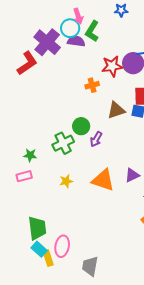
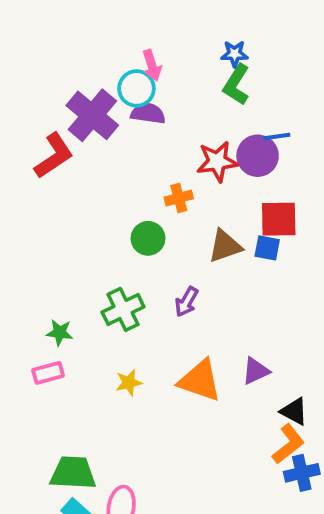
green L-shape: (92, 31) -> (236, 85), moved
green circle: (81, 126) -> (148, 238), moved
green trapezoid: (37, 228) -> (73, 473), turned -80

